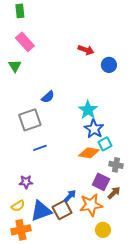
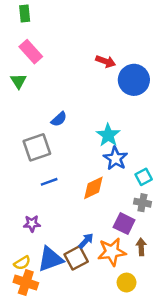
blue circle: (109, 65) -> (134, 80), size x1.6
cyan square: (105, 144) -> (144, 177), moved
orange diamond: (89, 153) -> (93, 188), moved, turned -35
brown arrow: (114, 193) -> (141, 247), moved, turned -48
yellow semicircle: (18, 206) -> (22, 263), moved
orange cross: (21, 230) -> (26, 283), turned 30

